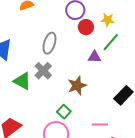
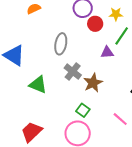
gray cross: (43, 71) -> (73, 71), moved
pink line: (100, 125) -> (120, 119), turned 49

